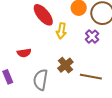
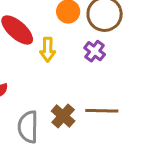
brown cross: (65, 65) -> (63, 116), moved

